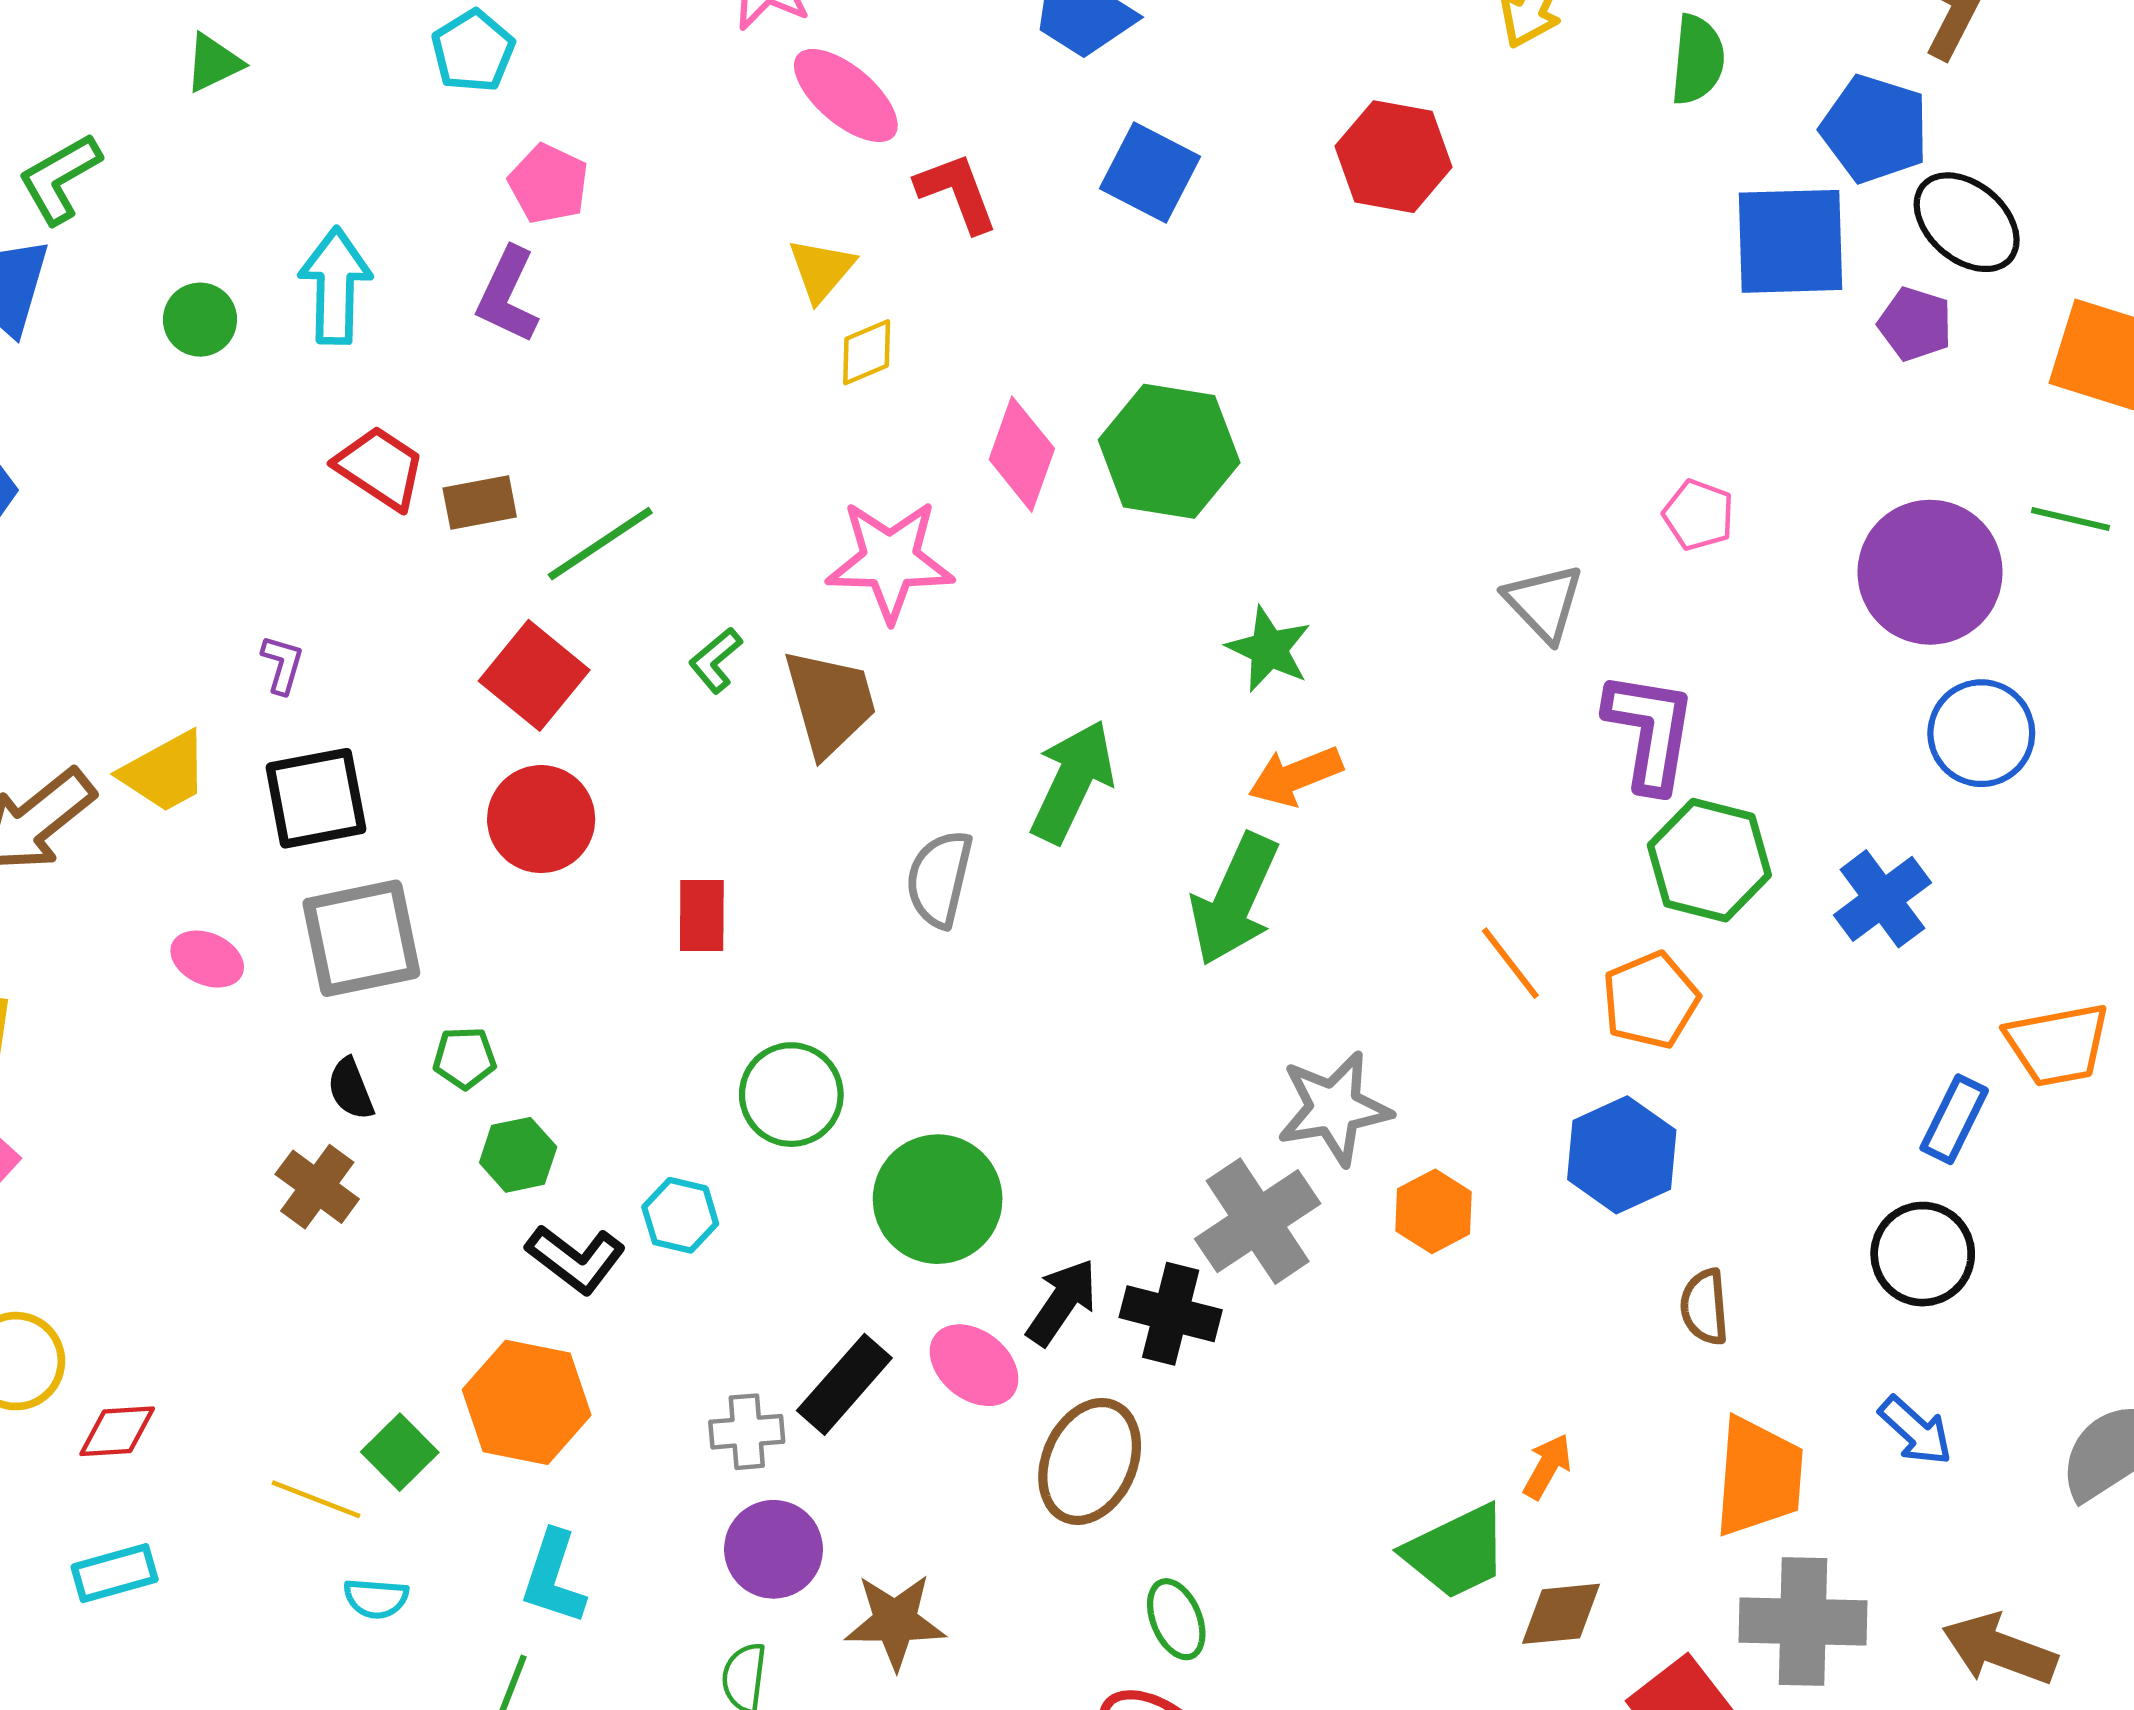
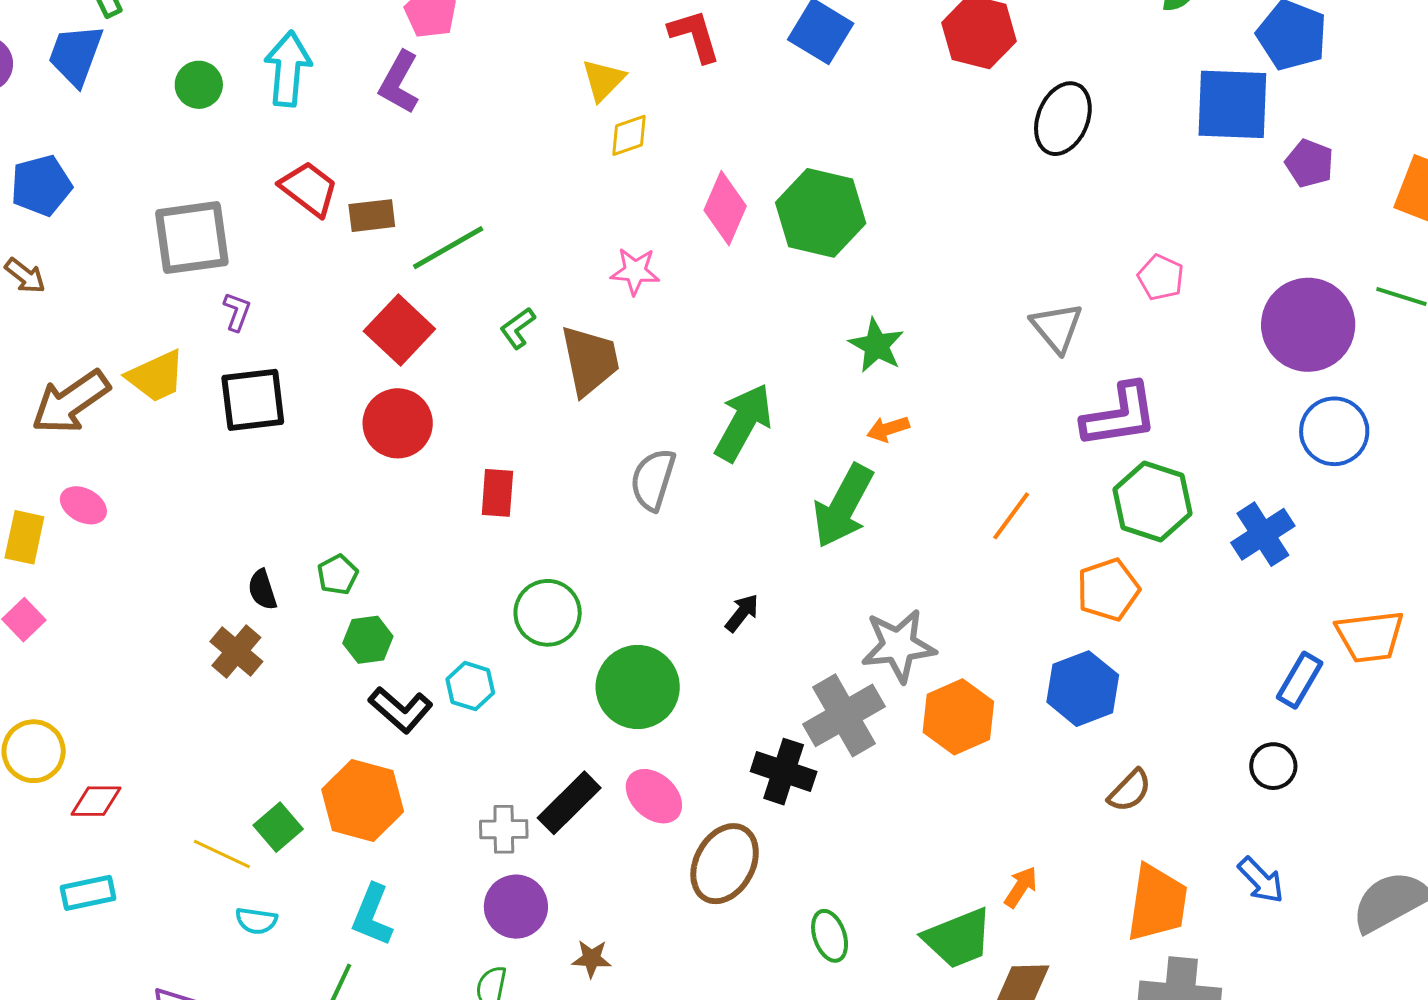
black ellipse: (1967, 222) -> (1063, 119), moved, turned 68
pink star: (890, 560) -> (635, 271), size x0.6
purple L-shape: (1650, 731) -> (1120, 415), turned 68
orange arrow: (1295, 776) -> (888, 429), size x0.7
gray square: (361, 938) -> (192, 238), moved
pink ellipse: (207, 959) -> (83, 505), moved
orange line: (1510, 963) -> (1011, 516), moved, turned 70
green pentagon: (465, 1058) -> (338, 575), turned -30
orange hexagon: (1434, 1211) -> (958, 717), size x1.4
black circle: (1923, 1254) -> (1273, 766), size x0.7
black arrow: (1062, 1302) -> (742, 613), moved, size x0.7
brown semicircle: (1704, 1307) -> (1130, 791), turned -135
green ellipse: (1176, 1619) -> (830, 936), moved
brown star: (895, 1621) -> (592, 959), size x0.6

